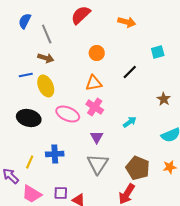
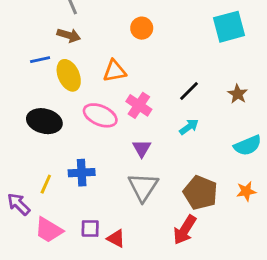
cyan square: (158, 52) -> (229, 27), size x1.6
black line: (130, 72) -> (189, 91), moved
orange triangle: (94, 83) -> (115, 71), moved

